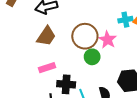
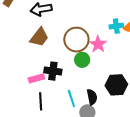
pink rectangle: (47, 68) -> (36, 78), moved
black cross: (66, 84) -> (53, 71), moved

